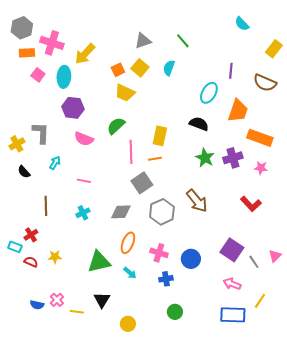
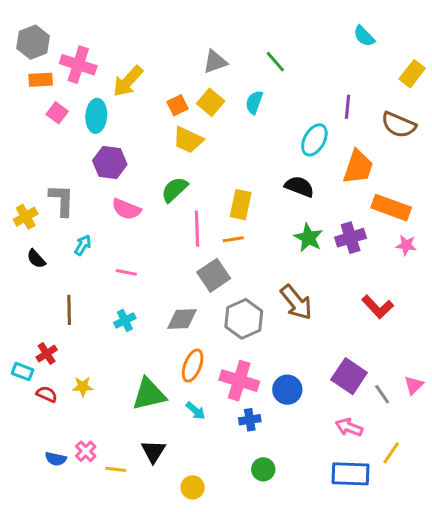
pink star: (261, 168) -> (406, 245), moved
pink cross: (159, 253) -> (239, 381), size x1.4

